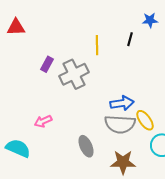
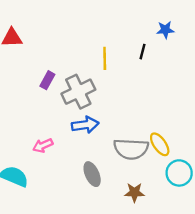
blue arrow: (122, 103) -> (85, 125), moved
brown star: (123, 162) -> (134, 192), size x0.7

